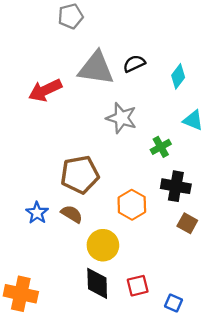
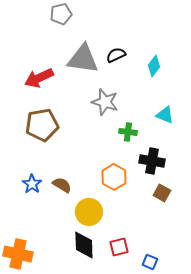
cyan triangle: (193, 120) -> (165, 115), moved
green cross: (161, 147) -> (128, 132), moved, turned 36
brown pentagon: (80, 175) -> (42, 125), moved

